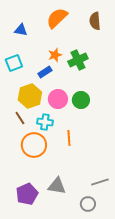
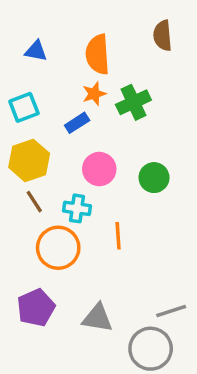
orange semicircle: (57, 18) -> (98, 54), moved, turned -50
yellow hexagon: (30, 96) -> (29, 160), moved
green circle: (81, 100) -> (154, 178), moved
purple pentagon: (27, 194) -> (36, 308), moved
gray circle: (88, 204) -> (151, 349), size x1.6

